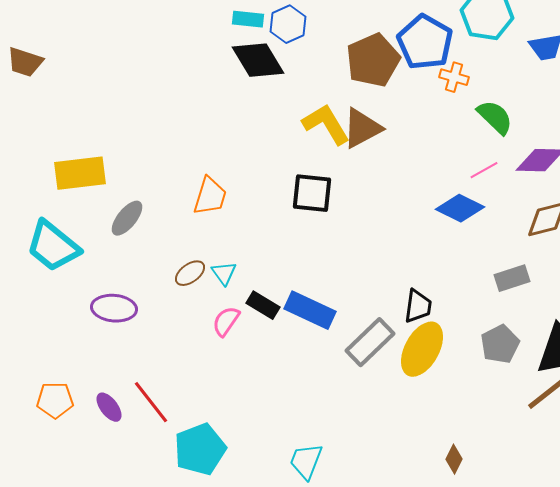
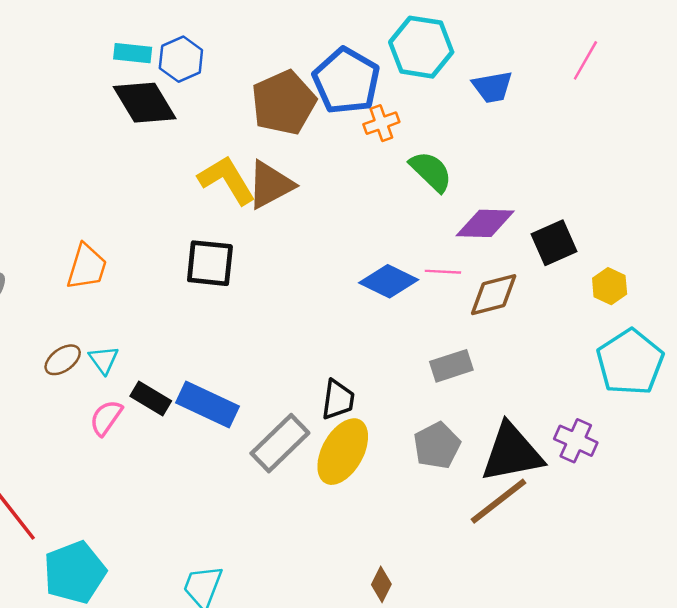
orange cross: (454, 77) -> (381, 123), turned -36
pink line: (484, 170) -> (443, 272), moved, turned 32

